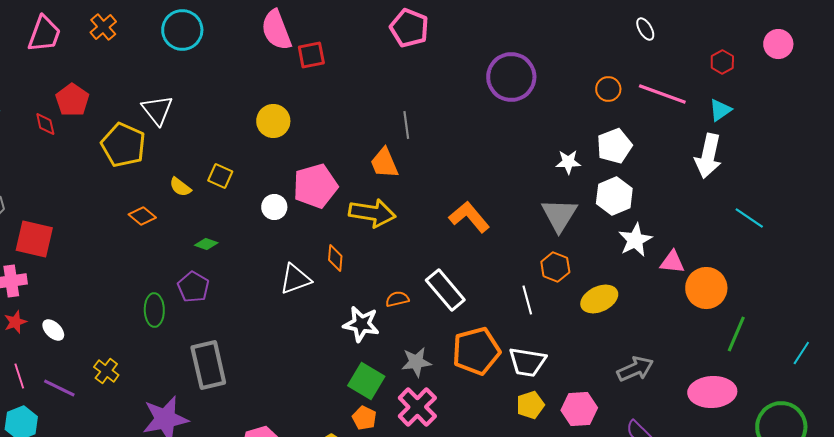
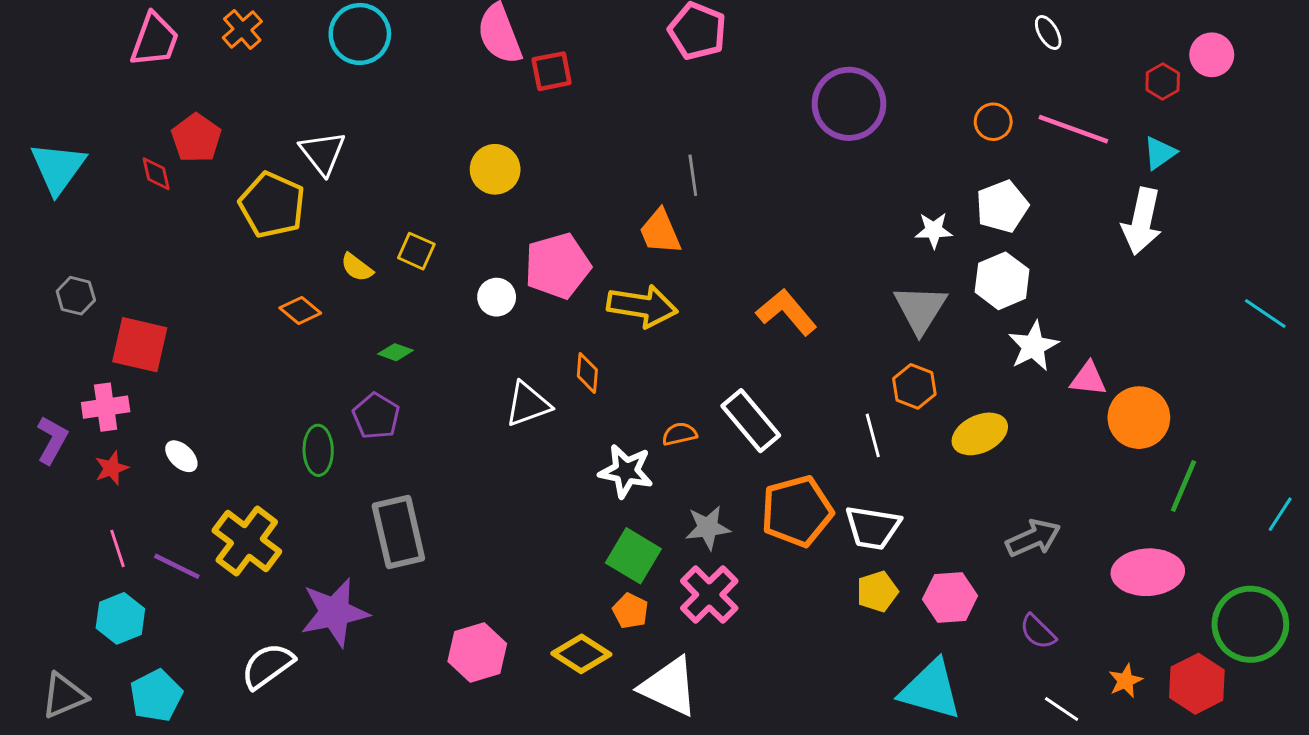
pink circle: (778, 44) -> (1212, 55), moved
cyan line: (749, 218) -> (1265, 313), moved
white ellipse: (53, 330) -> (181, 456), moved
yellow cross: (106, 371) -> (247, 541), size x1.8

